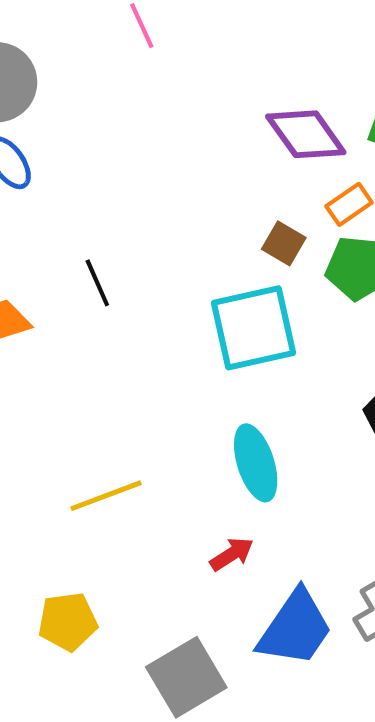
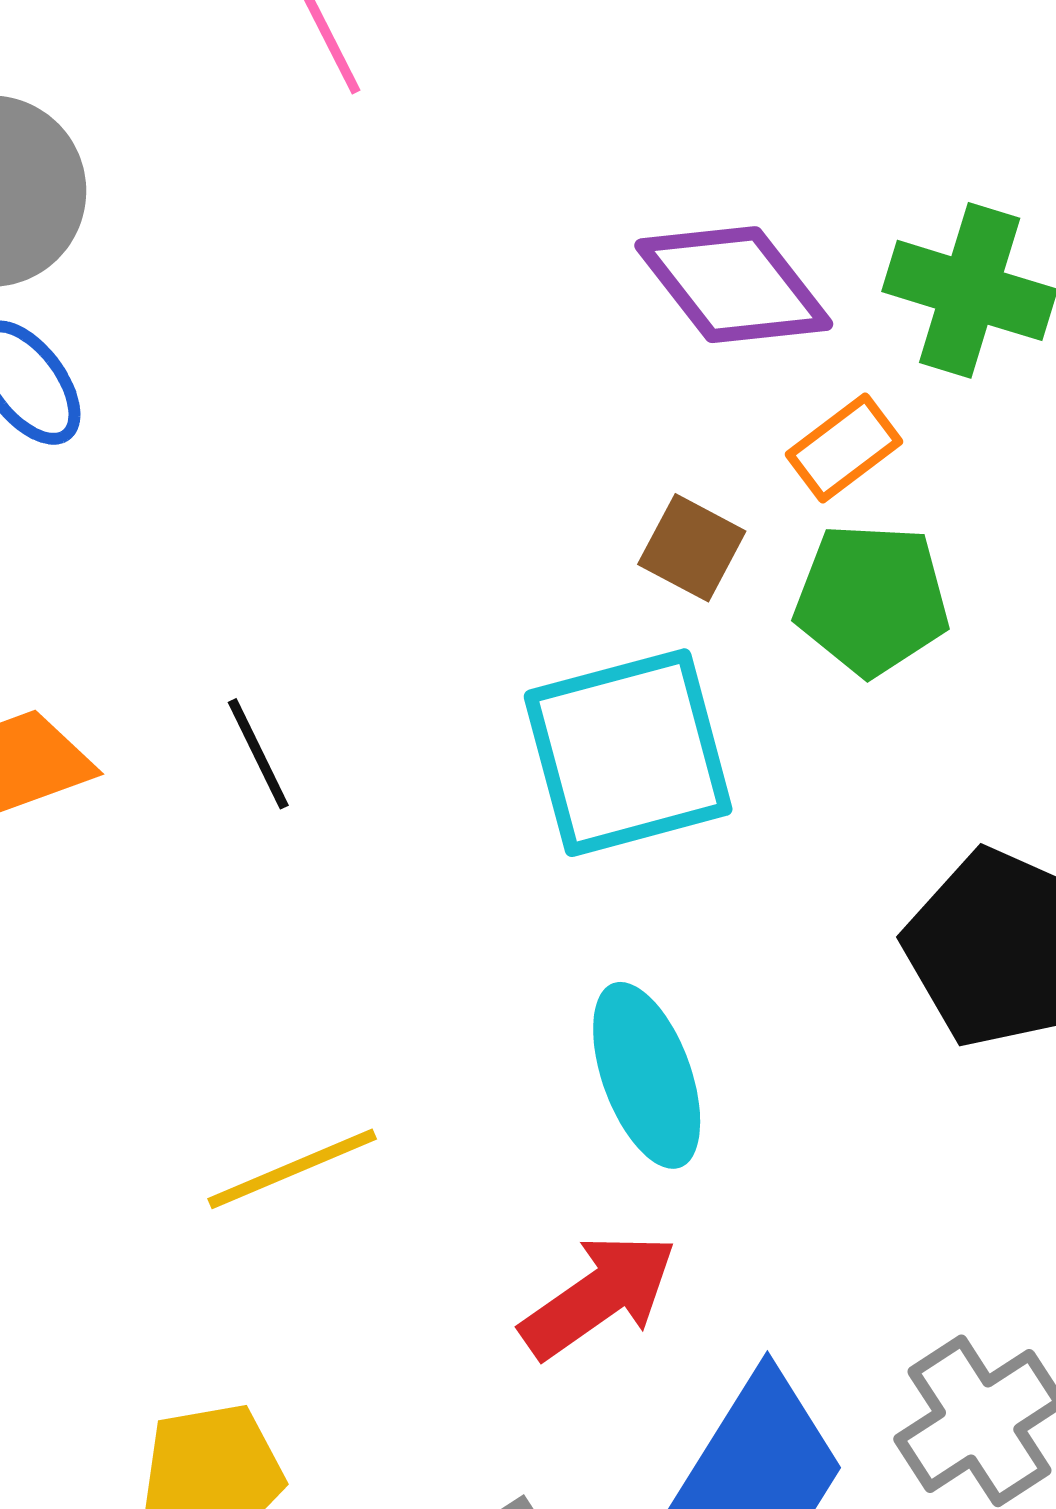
black line: (97, 283) -> (258, 754), moved
red arrow: (232, 554) -> (599, 1296), size x1.5

